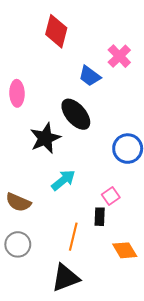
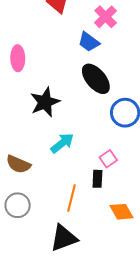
pink cross: (119, 56) -> (106, 17), moved
black ellipse: (76, 114) -> (96, 79), moved

